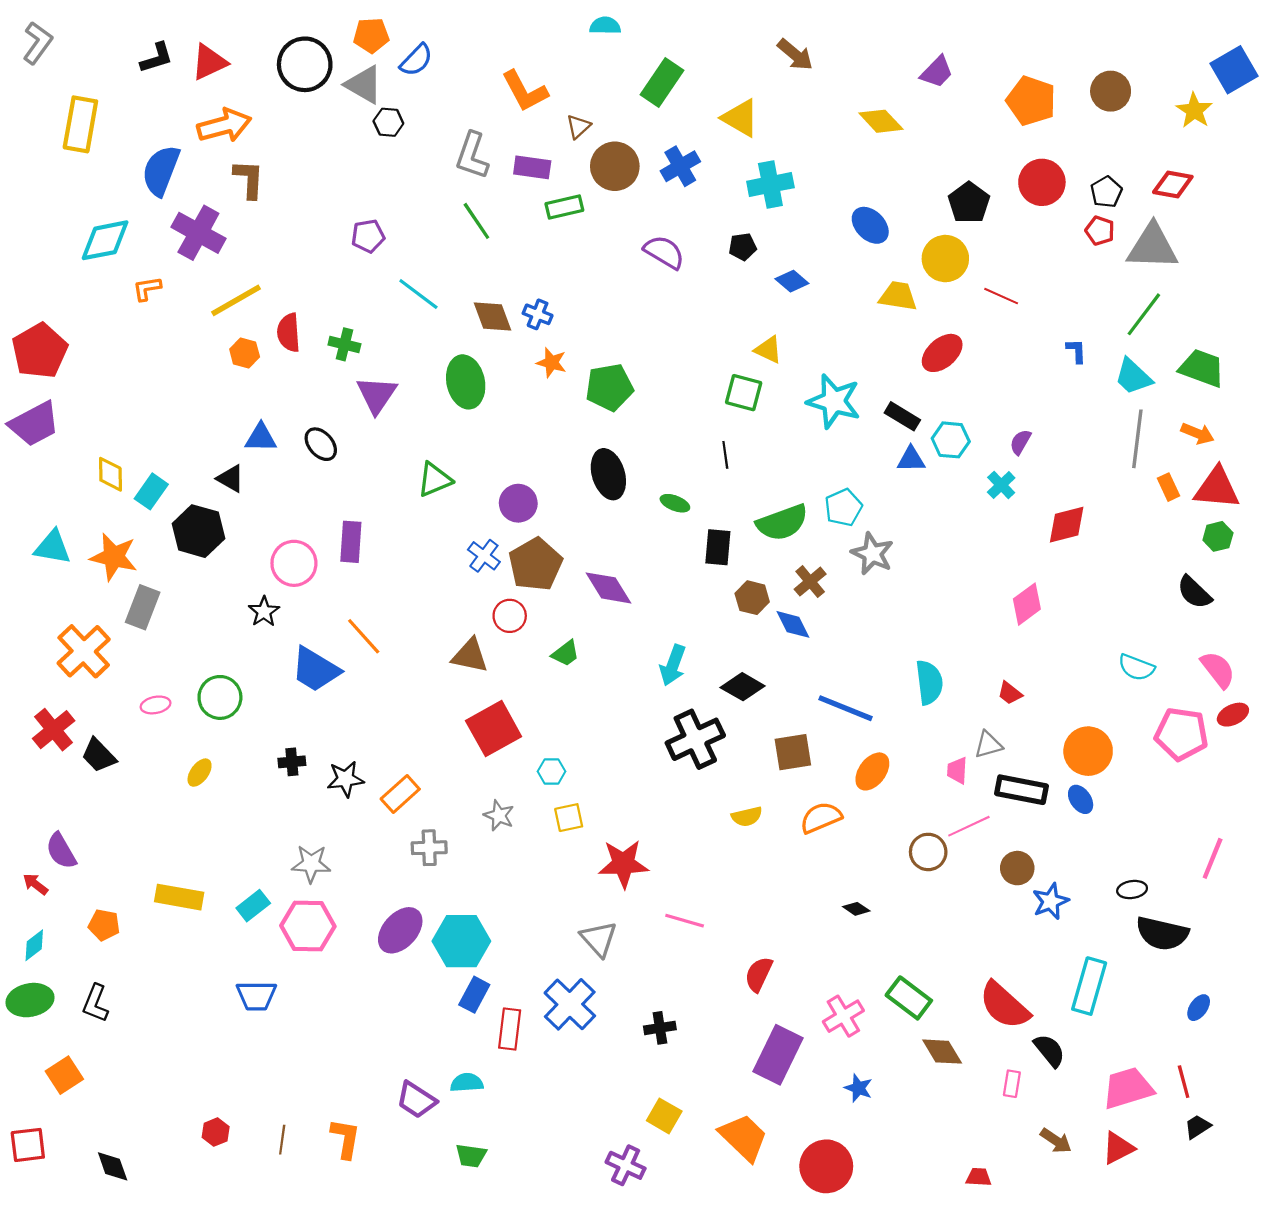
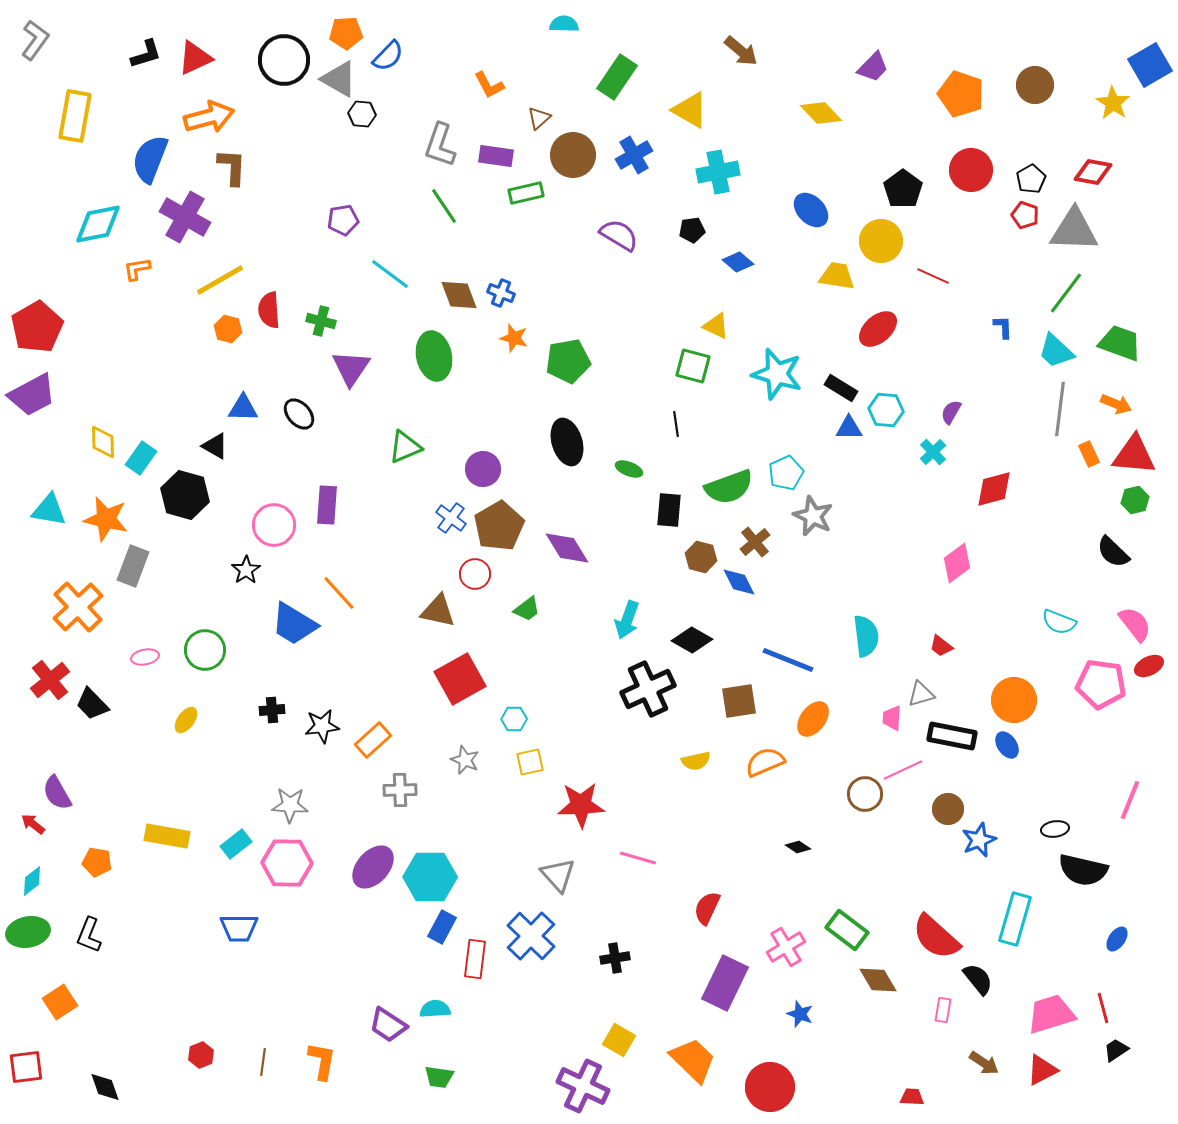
orange L-shape: (525, 91) -> (489, 85), size x0.7
purple cross: (626, 1165) -> (583, 1086), size x1.4

